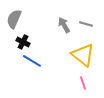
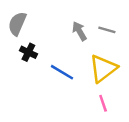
yellow triangle: (83, 55) -> (103, 68), turned 45
blue line: (32, 61) -> (62, 72), moved

